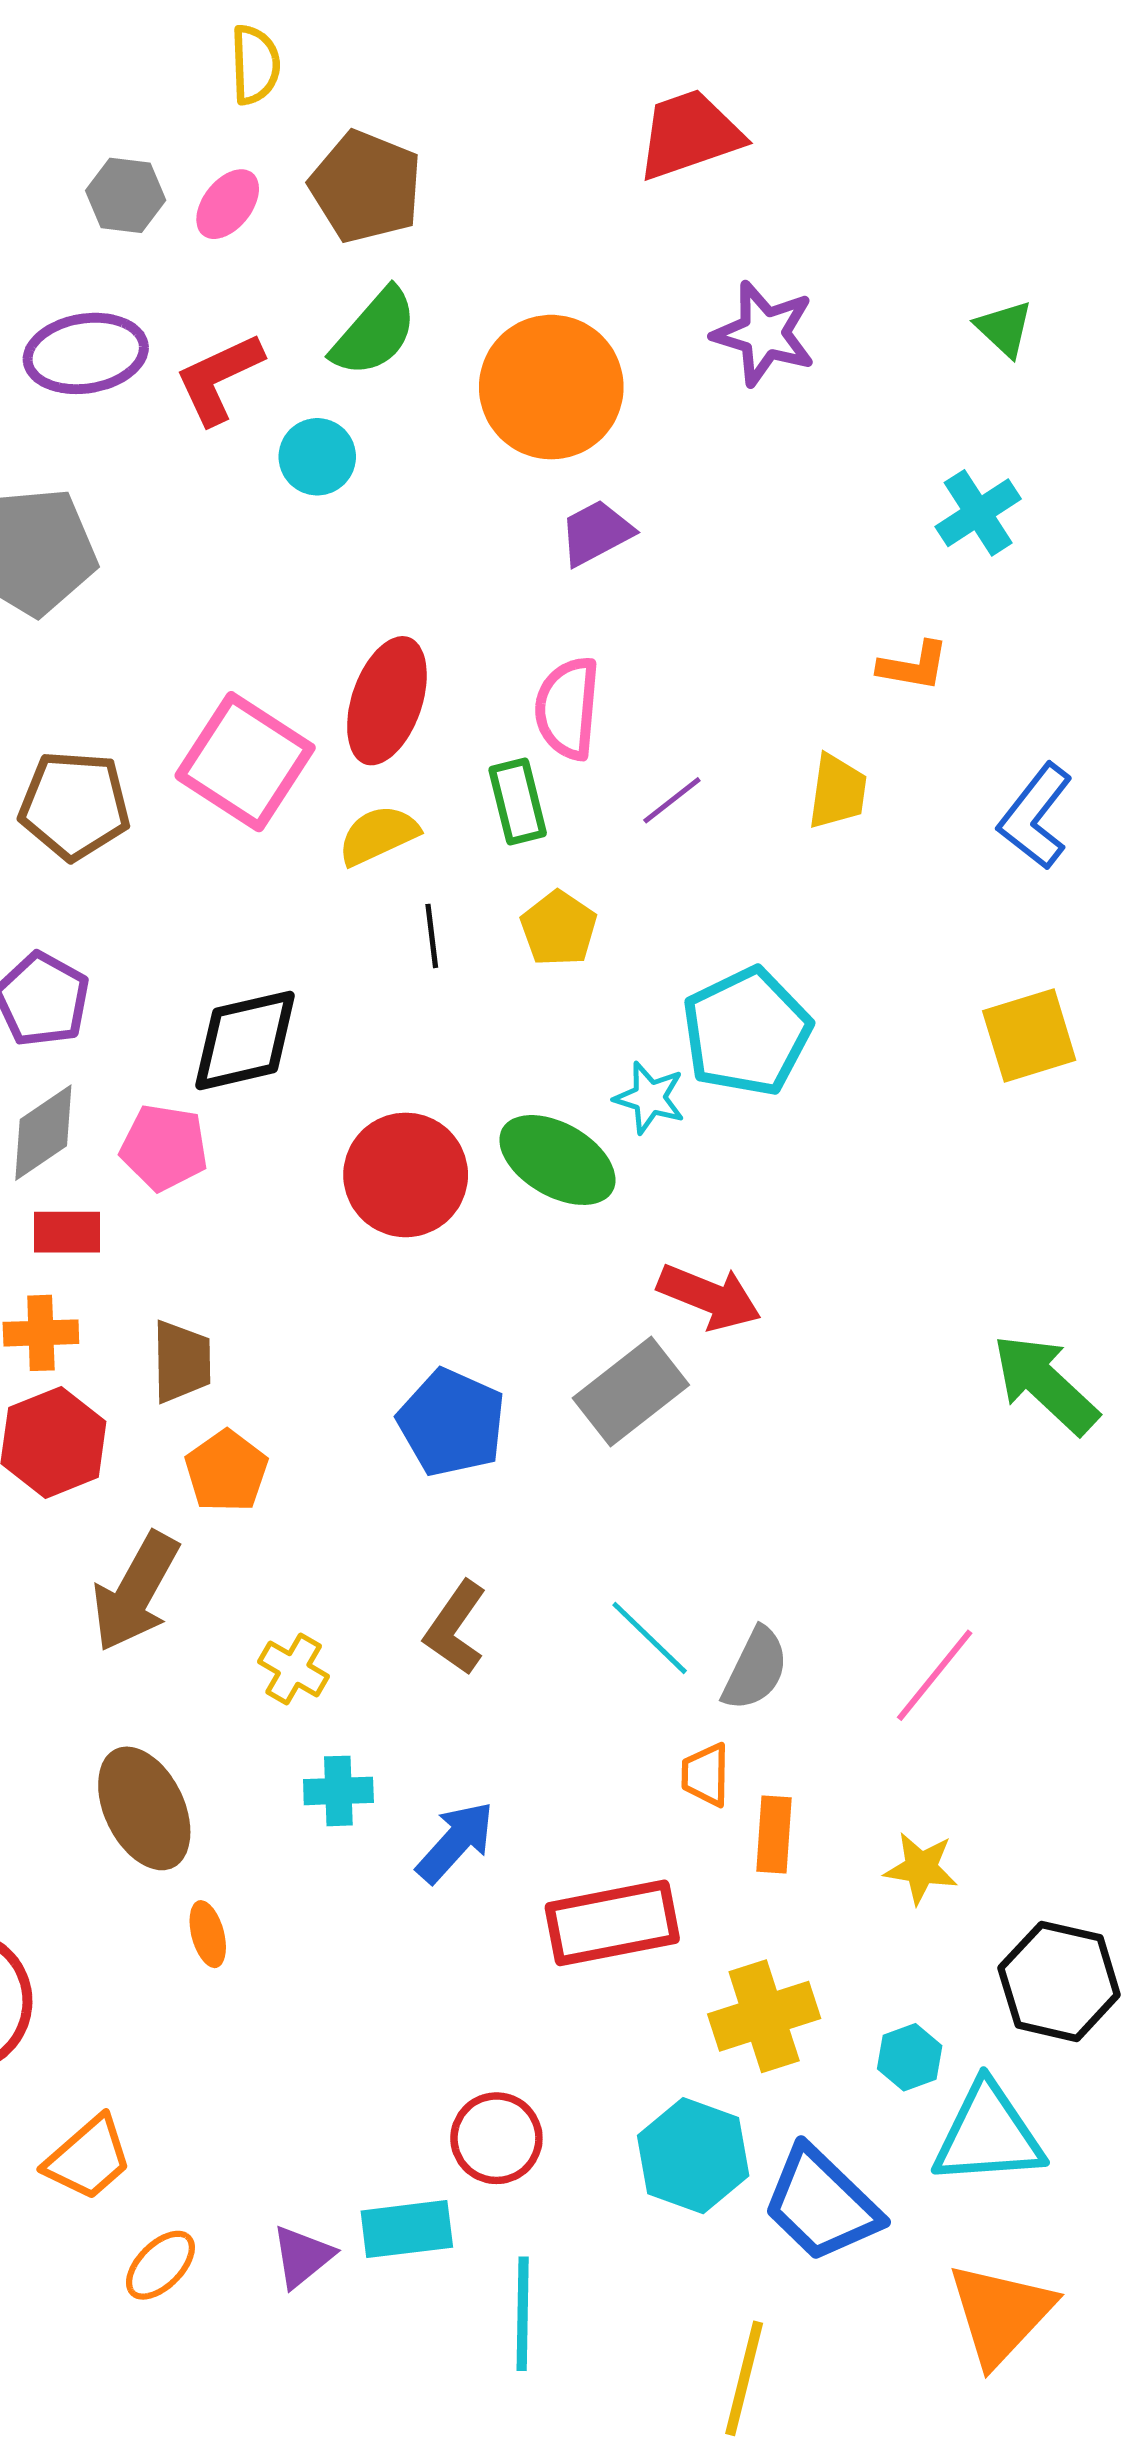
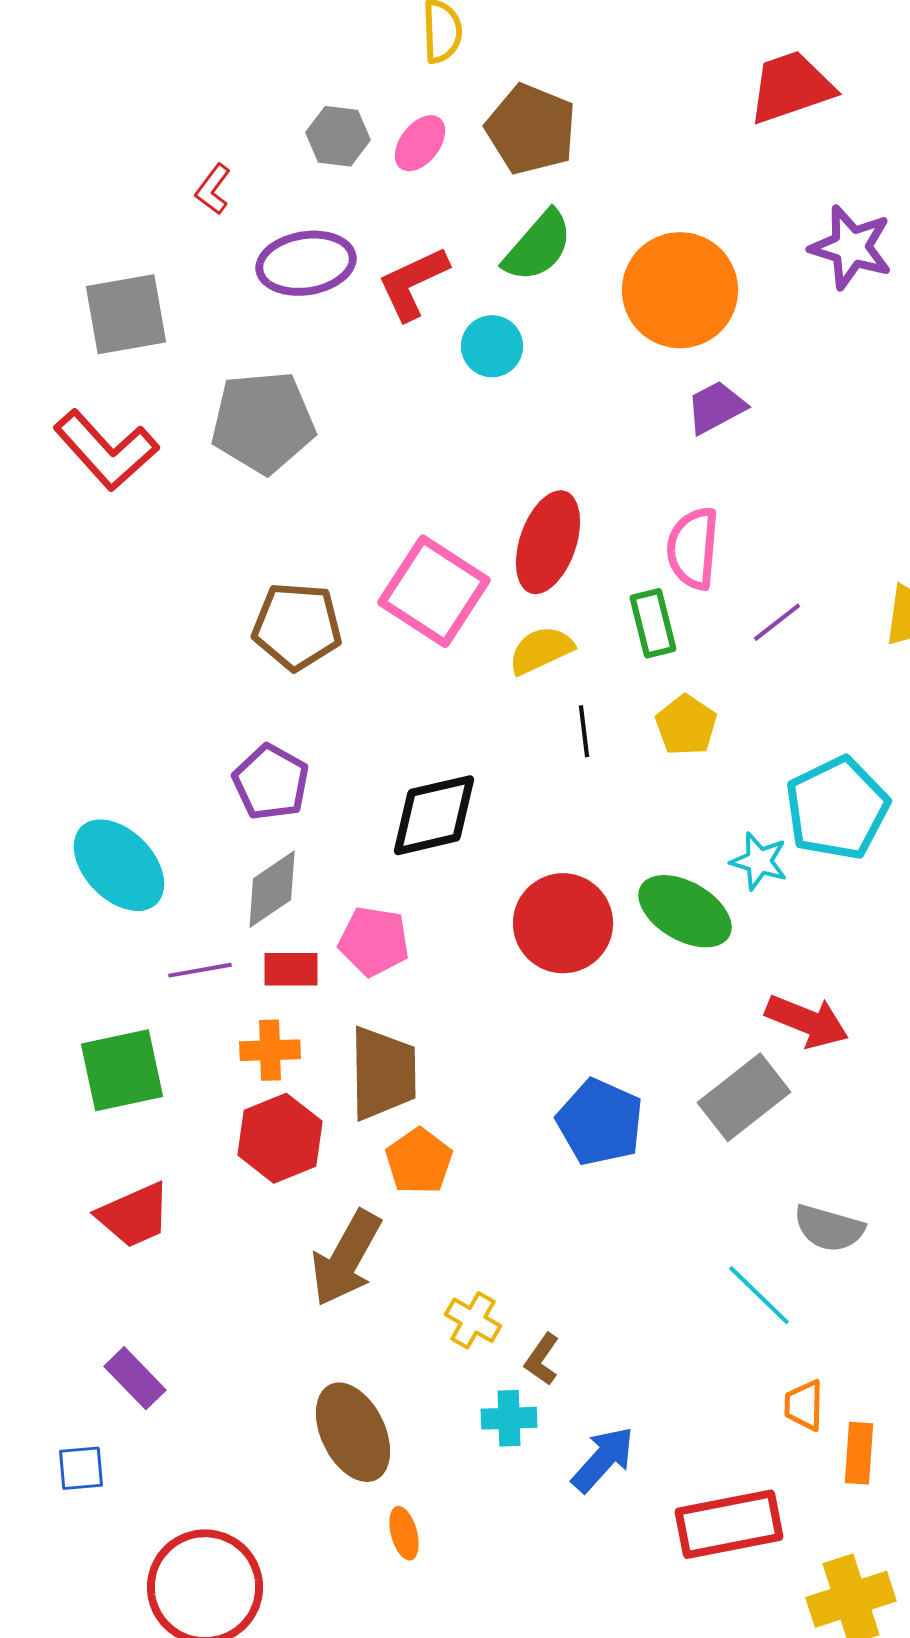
pink pentagon: (164, 1148) -> (374, 941), moved
brown trapezoid: (182, 1362) -> (383, 1073), size x1.4
brown L-shape: (455, 1628) -> (542, 1359), moved, size x0.7
gray semicircle: (755, 1669) -> (829, 1228), moved, turned 80

